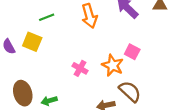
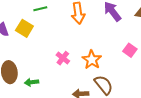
pink square: (132, 52) -> (130, 50), moved

